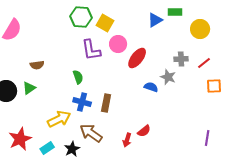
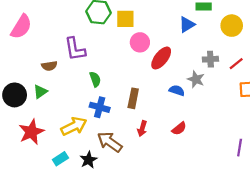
blue triangle: (155, 20) -> (187, 24), moved
yellow square: (105, 23) -> (125, 19), turned -30
purple L-shape: (91, 50) -> (75, 49), moved
brown rectangle: (106, 103) -> (133, 98), moved
red semicircle: (144, 131) -> (179, 129), moved
red star: (20, 139) -> (31, 132), moved
red arrow: (127, 140) -> (142, 129), moved

